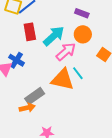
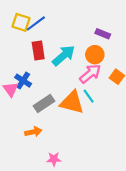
purple rectangle: (82, 13) -> (103, 34), moved
pink arrow: (66, 52) -> (90, 74), moved
gray rectangle: (35, 96) -> (44, 104), moved

